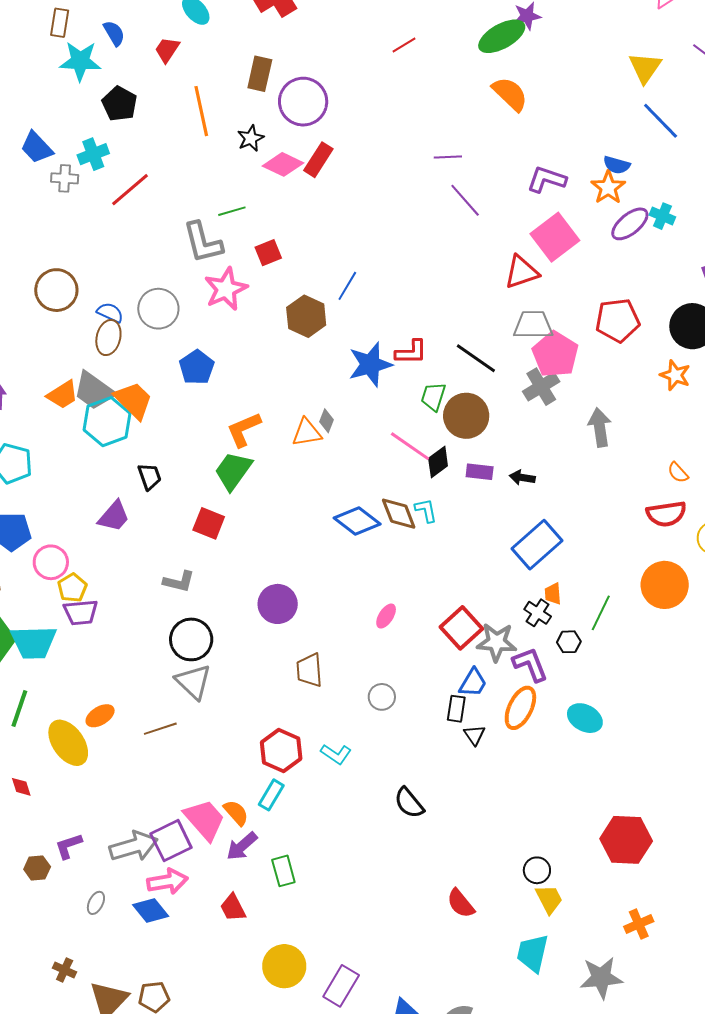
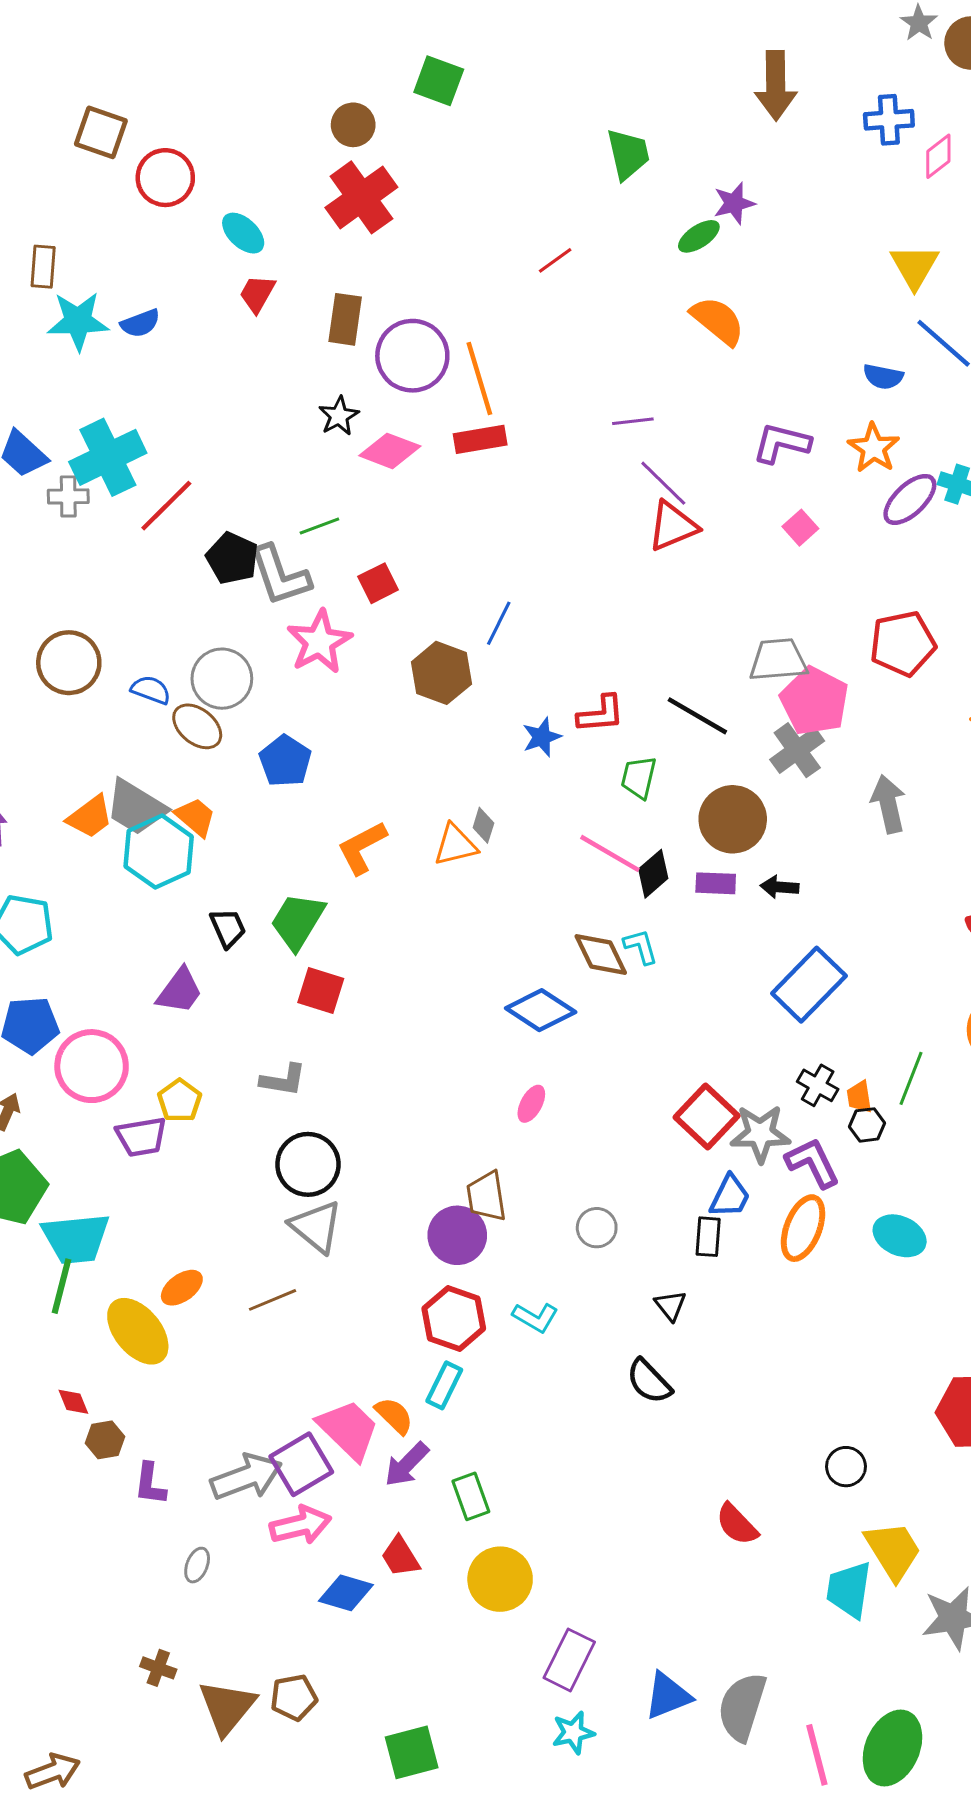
blue semicircle: (114, 33) -> (140, 323), moved, turned 104
green ellipse: (502, 36) -> (699, 236), size x0.6
red trapezoid: (167, 50) -> (257, 294), moved
black pentagon: (120, 104) -> (232, 558), moved
orange line: (201, 111) -> (479, 379), moved
cyan cross: (93, 154) -> (108, 457), size x1.6
red rectangle: (318, 160) -> (480, 439), moved, turned 52
blue semicircle: (617, 165) -> (883, 377), moved
pink square: (555, 237) -> (800, 528), size x0.5
red triangle: (522, 272) -> (673, 526), moved
brown ellipse: (108, 338) -> (197, 726), moved, turned -60
blue star: (370, 364) -> (542, 737), size x0.6
orange trapezoid: (133, 400) -> (195, 817), size x0.7
brown circle: (466, 416) -> (733, 819), moved
green trapezoid: (233, 471) -> (298, 921), moved
blue diamond: (357, 521) -> (541, 1010), moved
pink circle: (51, 562) -> (92, 1066), size x1.4
yellow pentagon: (72, 588) -> (180, 1101), moved
orange trapezoid: (553, 594) -> (859, 1097), moved
purple circle: (278, 604) -> (457, 1235), moved
pink ellipse: (386, 616) -> (531, 1104), moved
cyan trapezoid: (34, 642) -> (76, 1238), moved
black triangle: (475, 735) -> (670, 1305), moved
purple L-shape: (69, 846) -> (150, 1484), turned -60
brown hexagon: (37, 868) -> (105, 1440), moved
yellow trapezoid: (549, 899) -> (893, 1551), moved, size x1.4
blue diamond: (151, 910) -> (346, 1593), moved, turned -30
yellow circle: (284, 966) -> (500, 1579), moved

